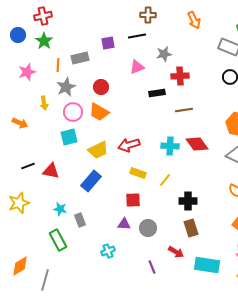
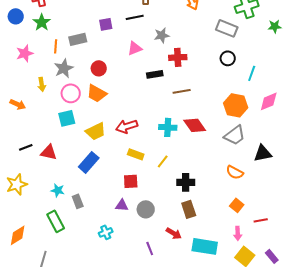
orange diamond: (20, 266) -> (18, 235), moved

